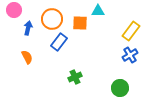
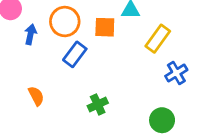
yellow rectangle: (131, 31) -> (158, 39), moved
orange semicircle: (27, 57) -> (36, 96), moved

